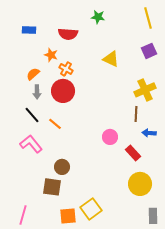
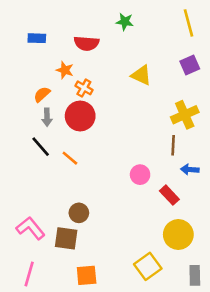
pink L-shape: (31, 144) -> (30, 228), moved
yellow square: (91, 209) -> (148, 266), moved

